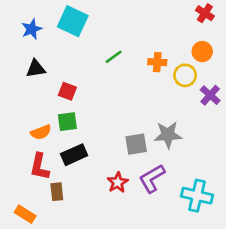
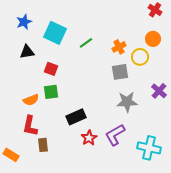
cyan square: (73, 21) -> (55, 33), moved
orange cross: (157, 62) -> (119, 47), turned -32
purple cross: (210, 95) -> (159, 91), moved
gray square: (136, 144) -> (120, 72), moved
black rectangle: (74, 155) -> (76, 117), moved
orange rectangle: (25, 214) -> (11, 155), moved

